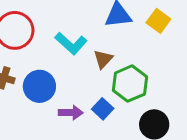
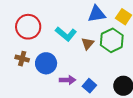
green hexagon: (130, 84) -> (112, 40), moved
blue square: (103, 109) -> (89, 86), moved

